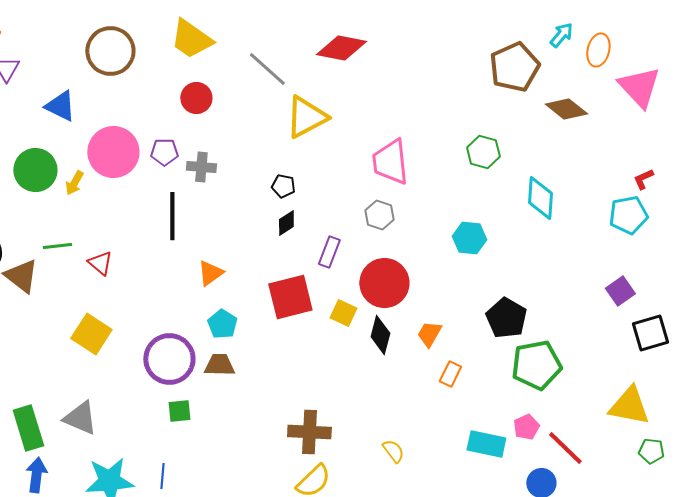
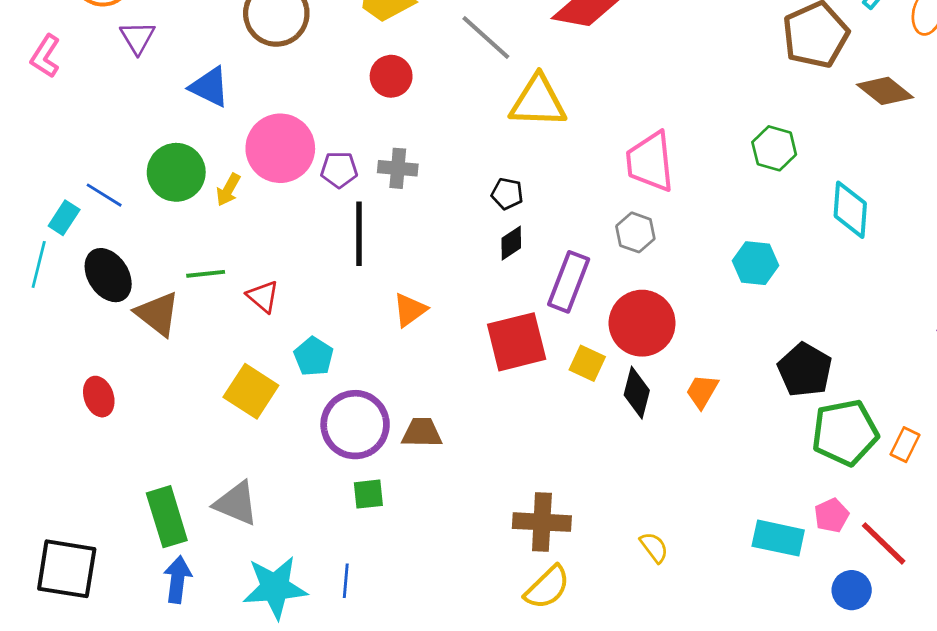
yellow triangle: (306, 117) -> (538, 102), turned 30
purple pentagon: (164, 152) -> (339, 170), moved
purple rectangle: (329, 252) -> (569, 282), size x1.4
cyan pentagon: (222, 324) -> (314, 357), moved
orange rectangle: (450, 374) -> (905, 445), moved

